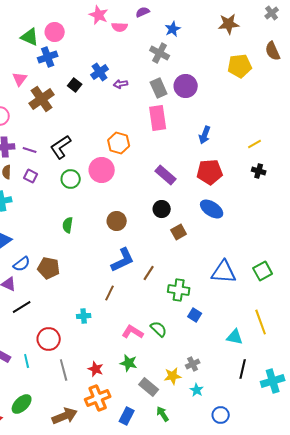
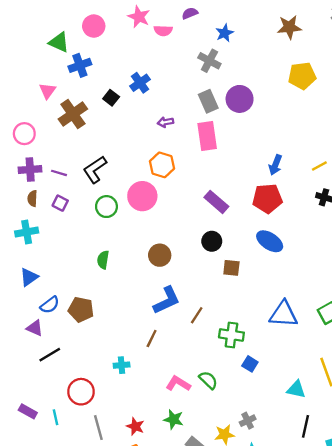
pink circle: (55, 32) -> (94, 26), moved
purple arrow: (121, 84) -> (165, 122), moved
blue arrow: (205, 135) -> (275, 165), moved
brown square: (179, 232) -> (231, 268), turned 35

